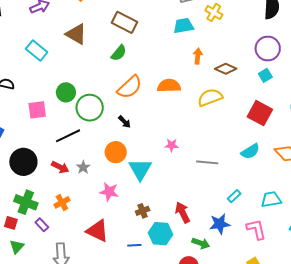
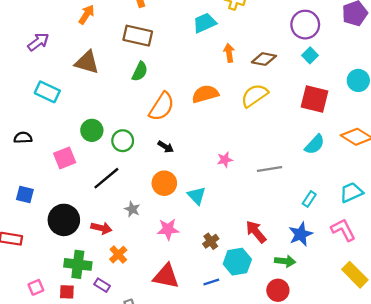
green circle: (90, 108) -> (123, 141), size x0.7
red arrow: (60, 167) -> (101, 228), moved
cyan triangle: (140, 169) -> (197, 196), size x0.7

